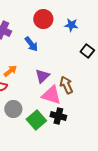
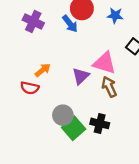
blue arrow: (31, 44) -> (70, 24), moved
pink triangle: (51, 95) -> (104, 63), moved
gray circle: (13, 109) -> (63, 115), moved

